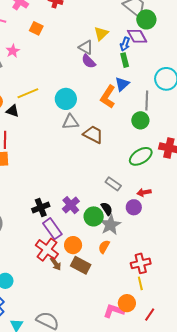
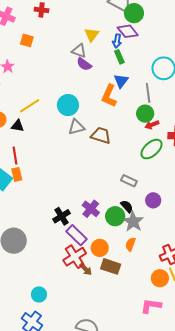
red arrow: (144, 192) -> (152, 125), moved
red cross: (47, 250) -> (75, 257), turned 30
orange circle: (127, 303) -> (160, 278), moved

